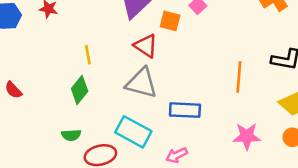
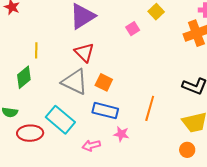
orange square: (170, 21) -> (104, 82), moved
orange line: (239, 77) -> (150, 108), moved
pink star: (247, 136) -> (121, 134), moved, size x0.7

